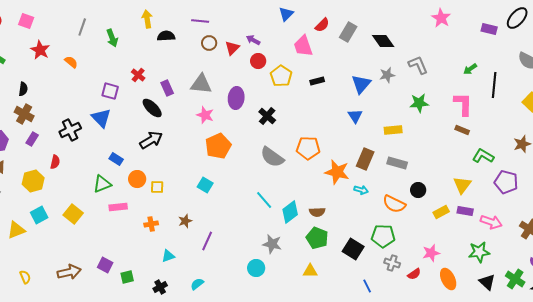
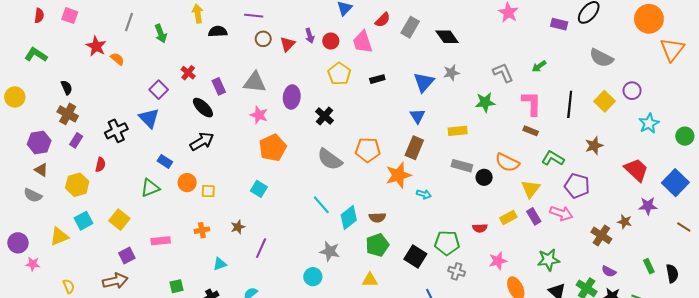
purple arrow: (253, 40) -> (310, 36), turned -136
red star: (40, 50) -> (96, 46), moved
red circle: (258, 61) -> (331, 41), moved
gray L-shape: (418, 65) -> (503, 73), moved
black line: (494, 85) -> (570, 104), moved
black semicircle: (23, 89) -> (67, 87), turned -32
purple square: (110, 91) -> (159, 90), turned 30
brown rectangle: (365, 159) -> (414, 148), moved
orange star: (337, 172) -> (398, 175), turned -30
black circle: (418, 190) -> (484, 177), moved
orange semicircle: (394, 204) -> (507, 163), moved
pink rectangle: (118, 207) -> (161, 241), moved
purple rectangle: (465, 211) -> (534, 216), turned 49
pink arrow: (491, 222) -> (561, 213), moved
green pentagon: (317, 238) -> (377, 245), turned 30
purple square: (105, 265) -> (127, 256), moved, turned 35
red semicircle: (414, 274) -> (480, 228), moved, turned 32

